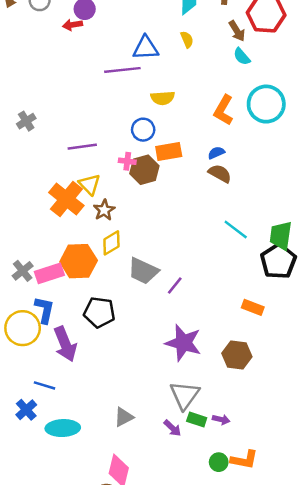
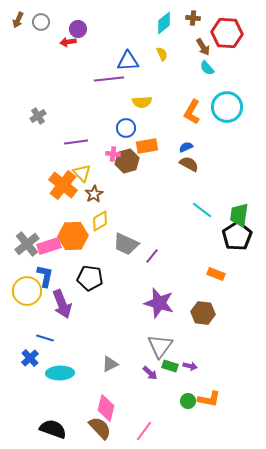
gray cross: (26, 121) -> (38, 116), moved
gray cross: (23, 271) -> (27, 244), size x1.4

